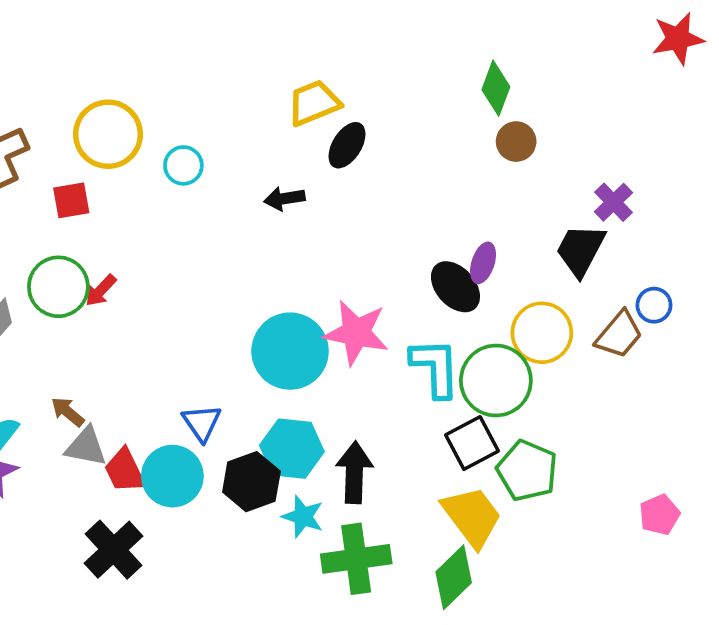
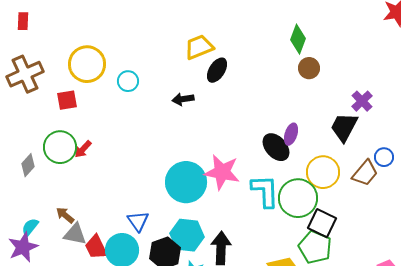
black square: (472, 443) -> (322, 223), moved, turned -36

